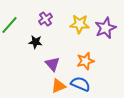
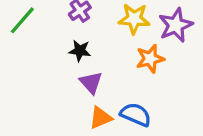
black star: (35, 42) -> (80, 51), moved
orange star: (85, 61) -> (150, 59), moved

